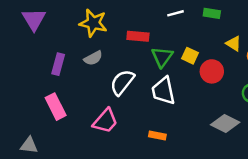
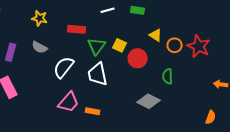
yellow star: (93, 23) -> (40, 18), size x0.7
gray semicircle: (93, 58) -> (40, 47), turned 56
pink trapezoid: (105, 121) -> (69, 102), moved

